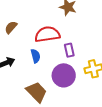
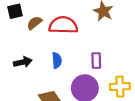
red semicircle: (47, 34) -> (63, 25), moved

